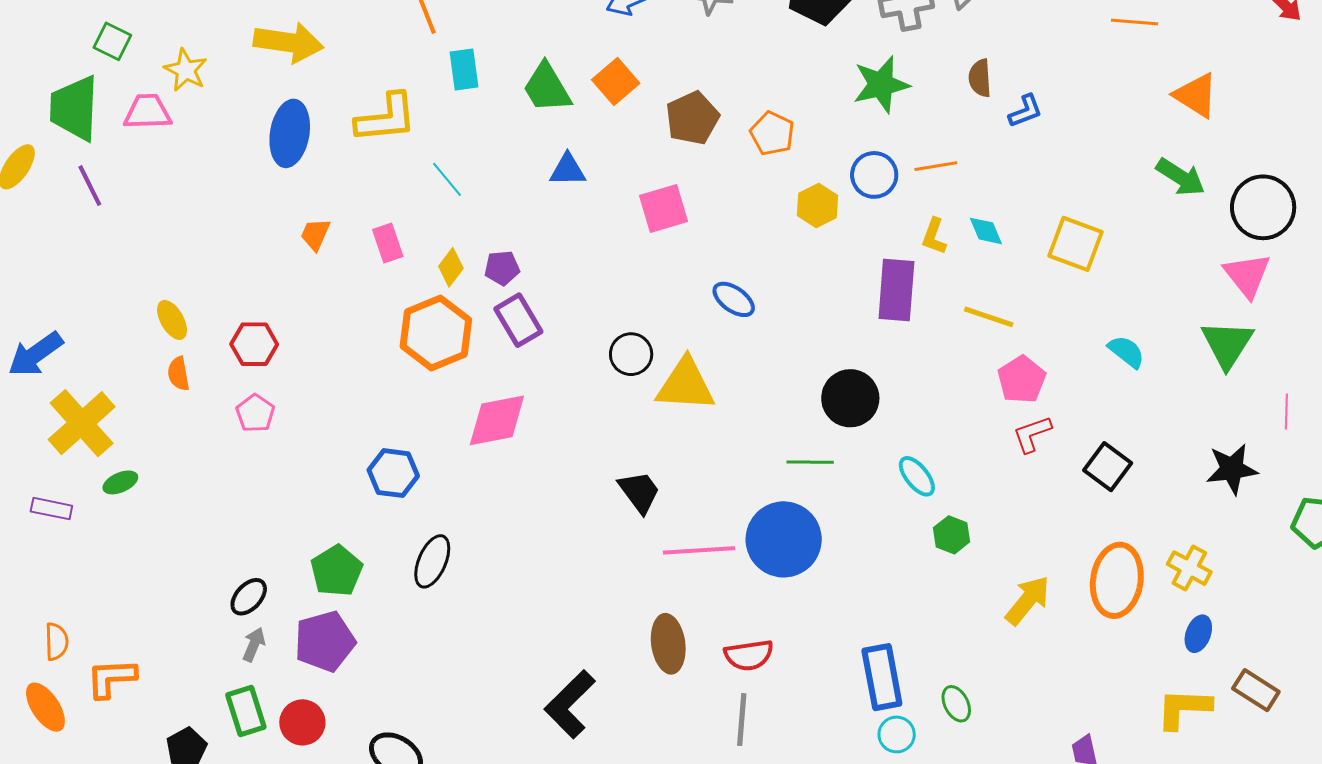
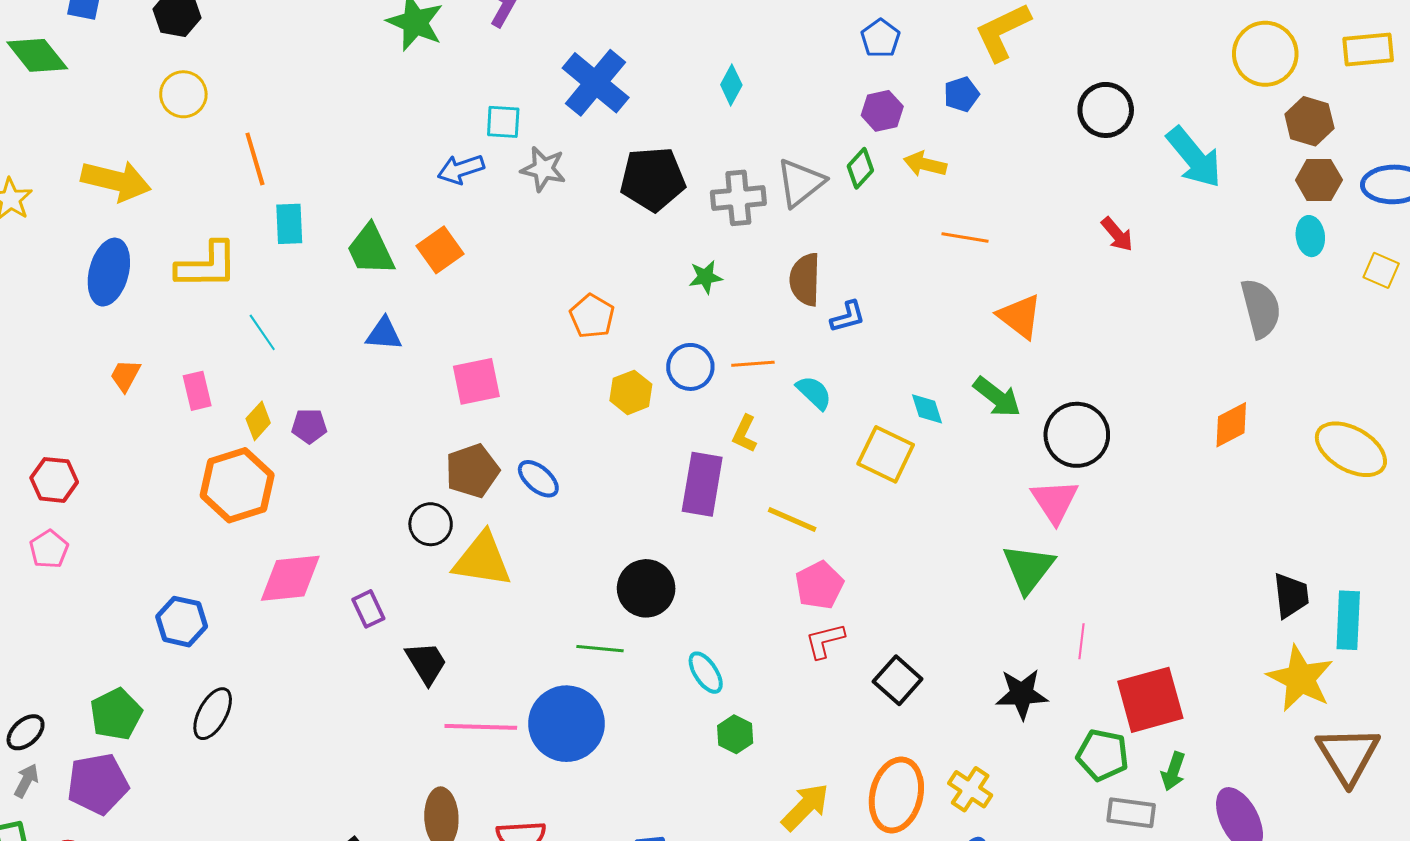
brown semicircle: (980, 78) -> (805, 280), size x1.4
green star: (881, 85) -> (706, 277), size x0.6
brown pentagon: (692, 118) -> (472, 471), moved
cyan diamond: (986, 231) -> (927, 409), moved
purple rectangle: (518, 320) -> (368, 609), moved, size x0.7
cyan semicircle: (1126, 352) -> (814, 393), moved

